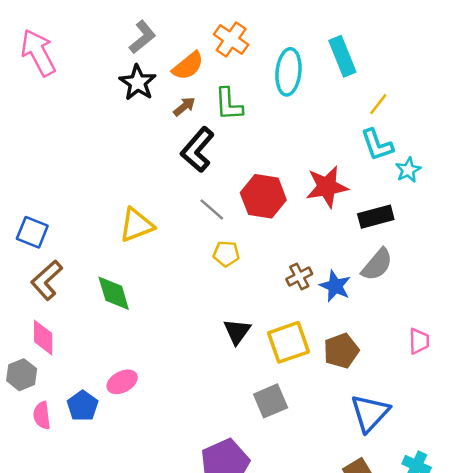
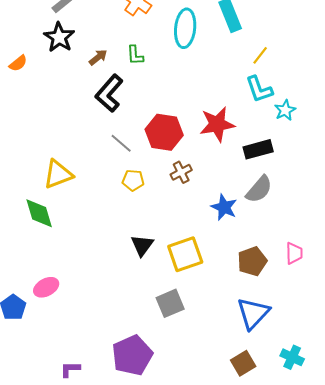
orange semicircle: (188, 66) -> (18, 63), moved, size x0.7
green L-shape: (229, 104) -> (135, 55), size x0.7
yellow triangle: (136, 225) -> (58, 174), moved
brown cross: (299, 277) -> (181, 172), moved
brown pentagon: (341, 351) -> (252, 261), moved

